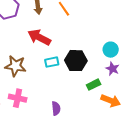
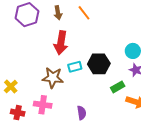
red arrow: (39, 37) -> (61, 43), turned -105
brown star: (15, 66) -> (53, 78), moved

